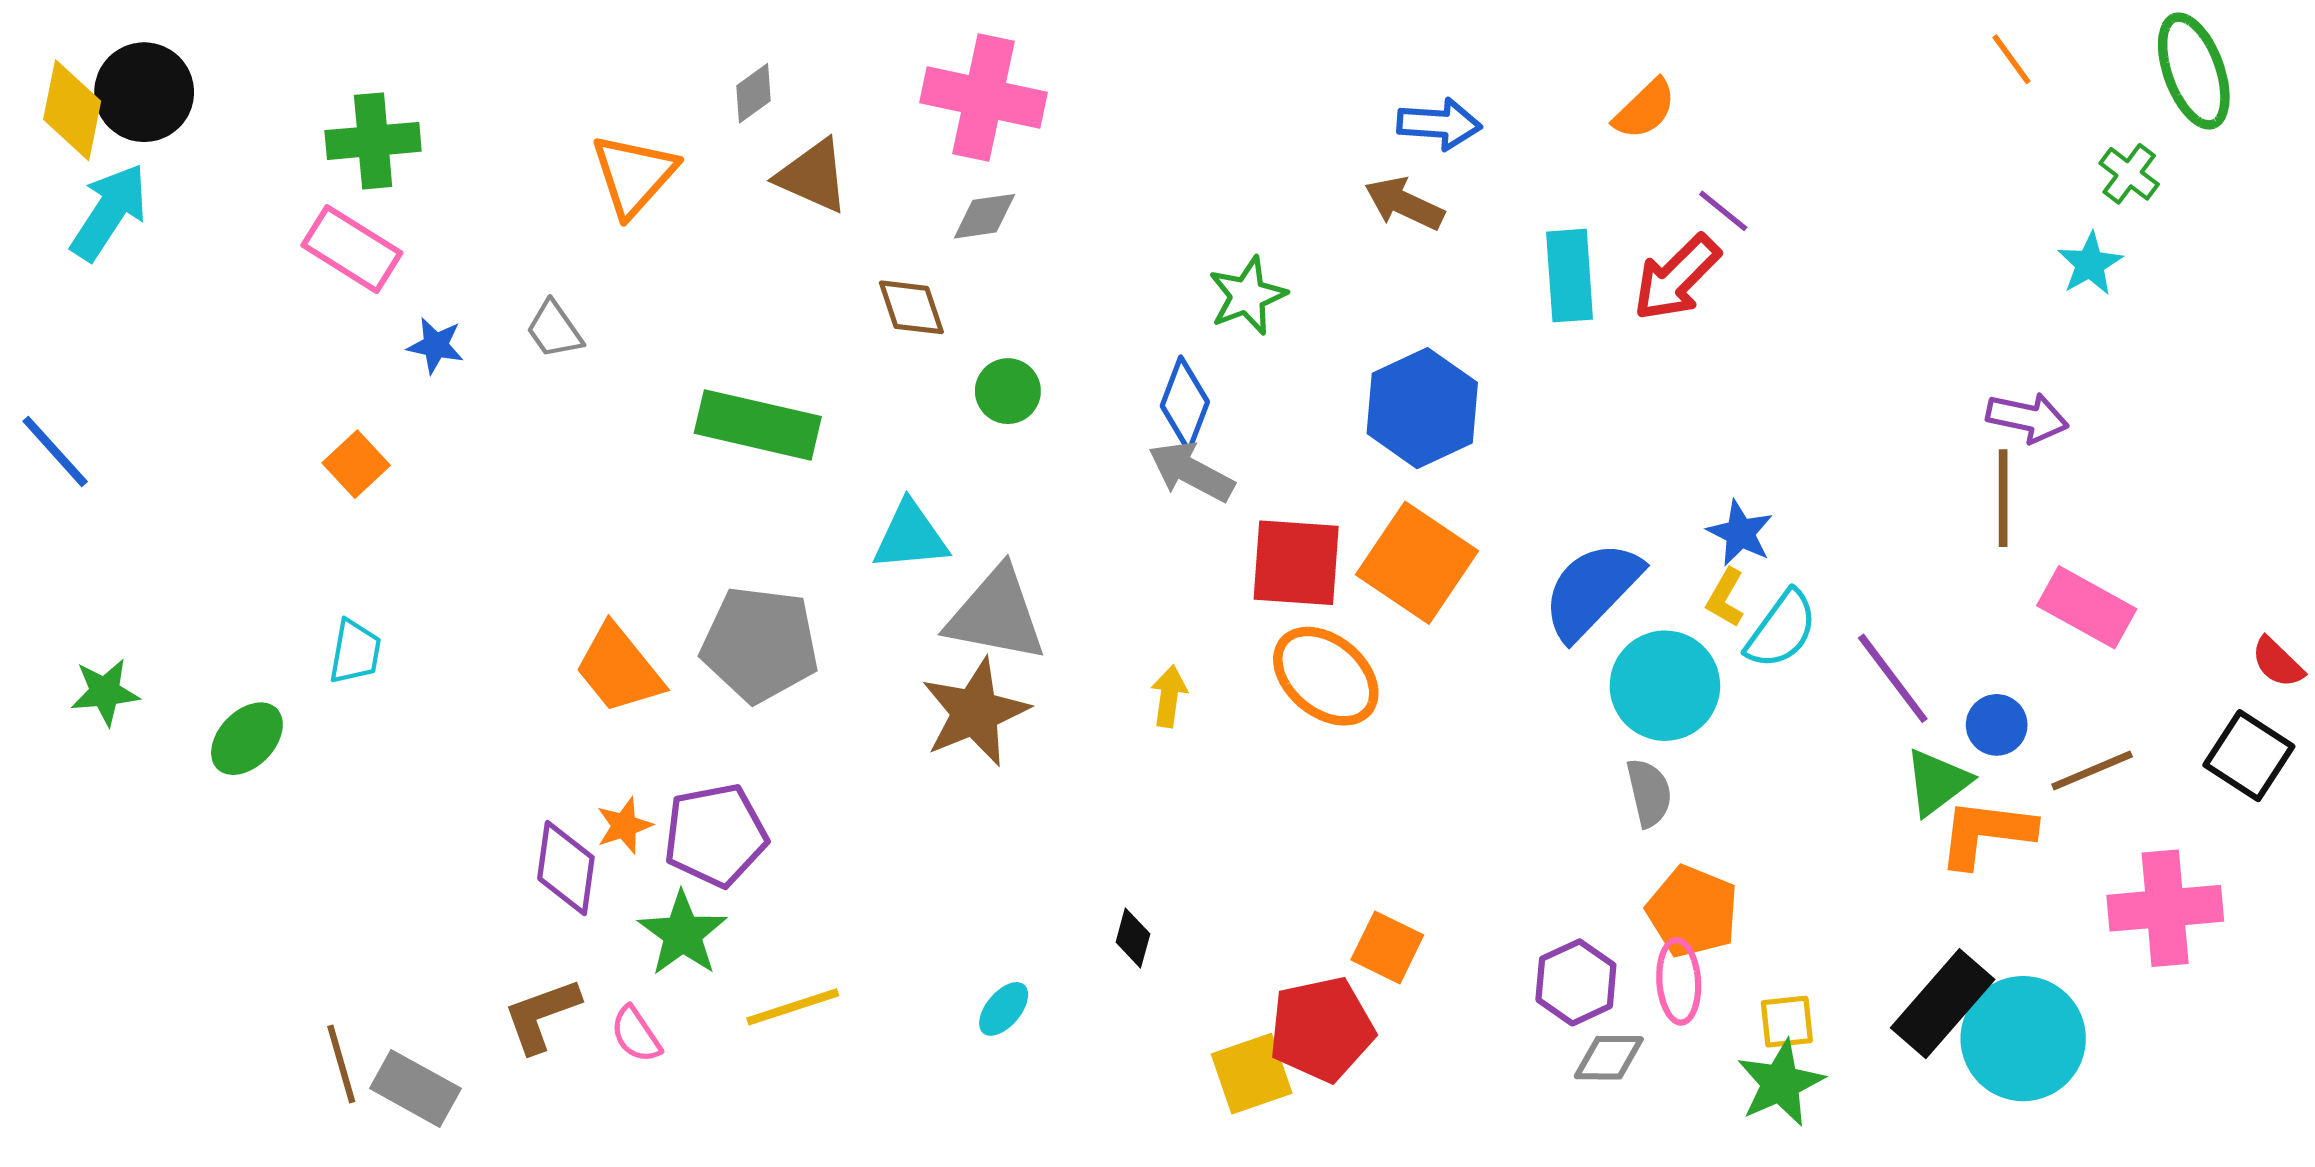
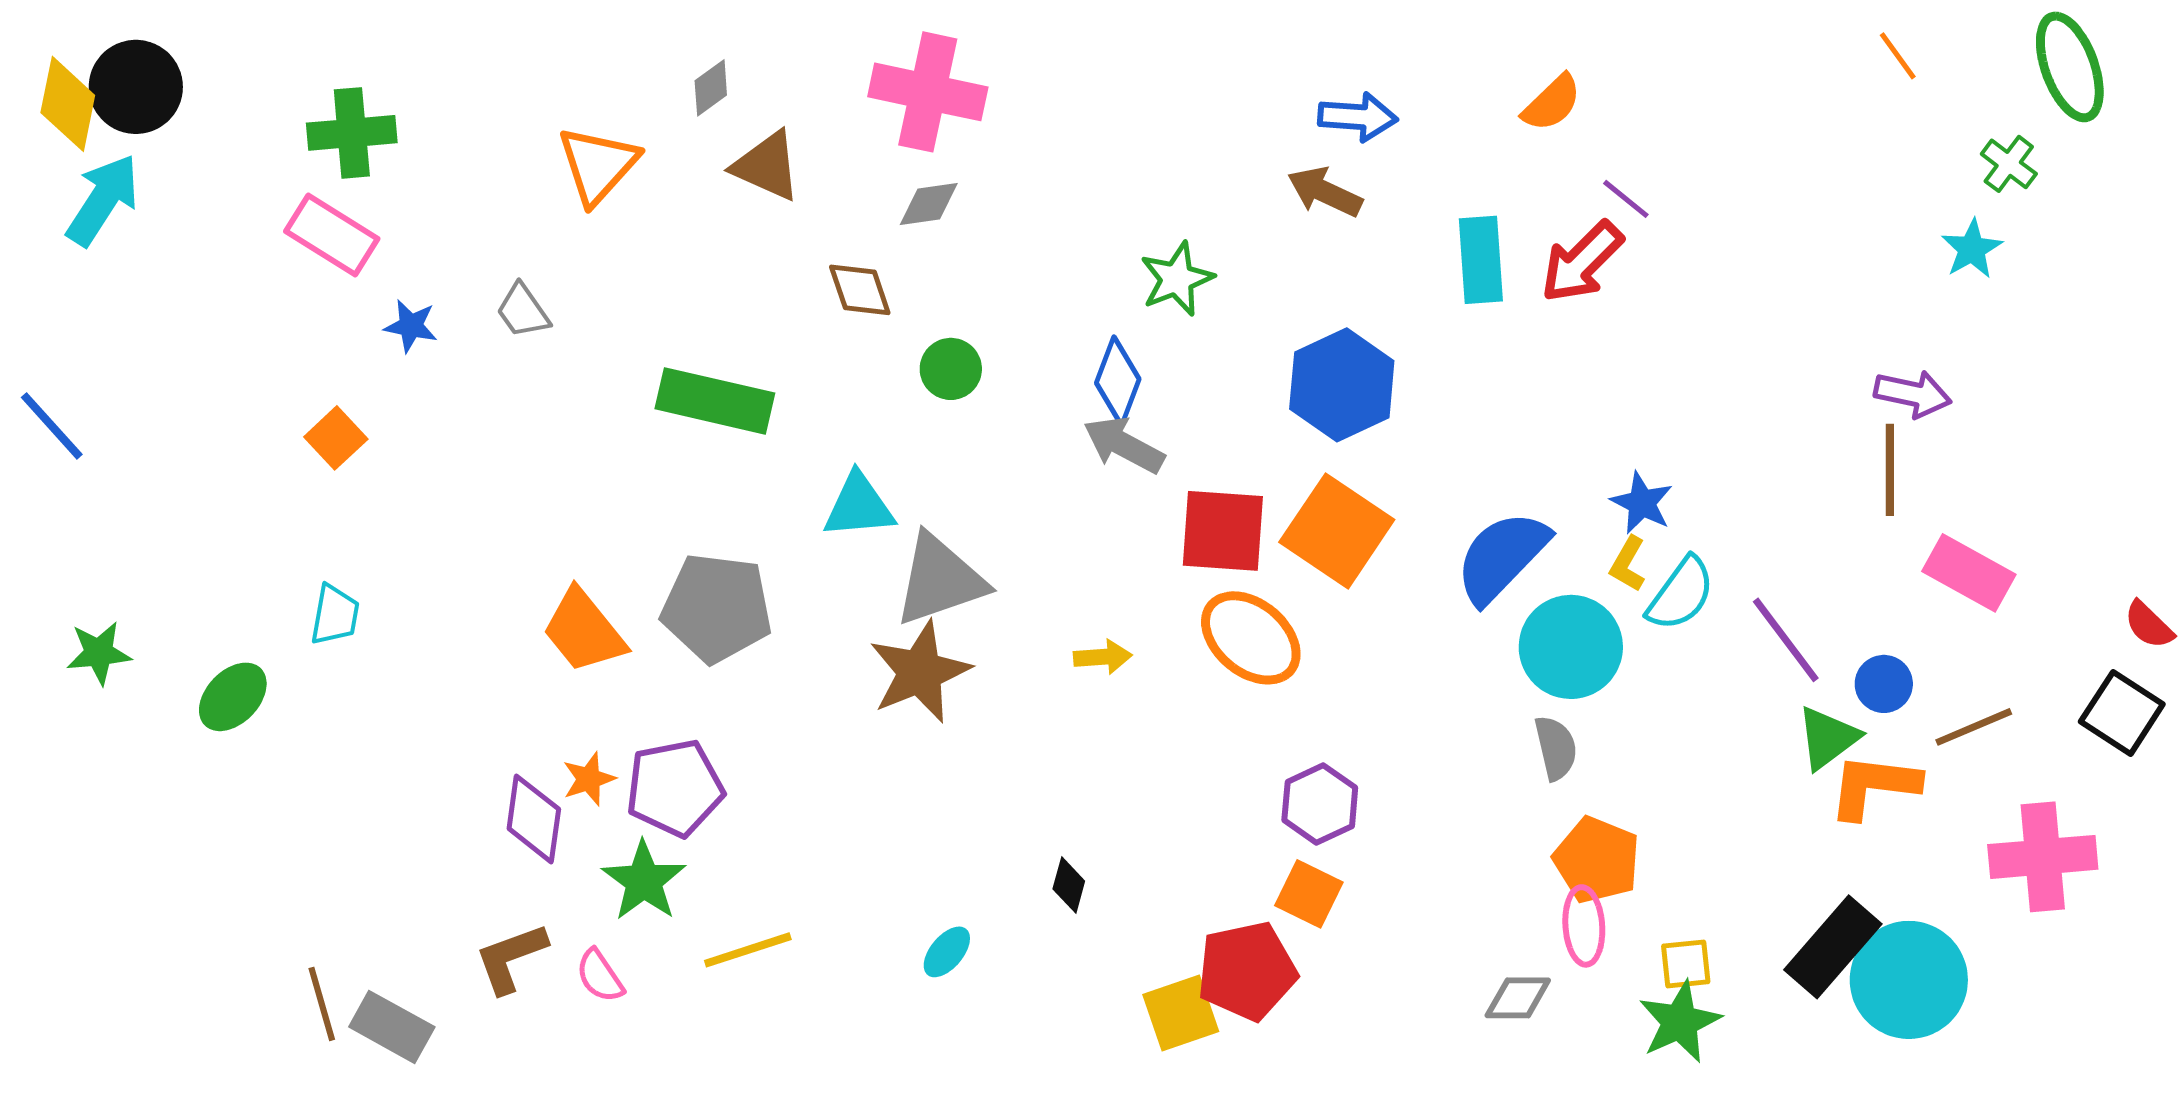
gray triangle: (996, 615) -> (940, 580), turned -30
yellow arrow: (1169, 696) -> (1103, 657), turned 78
purple hexagon: (1576, 982) -> (1320, 804), moved

